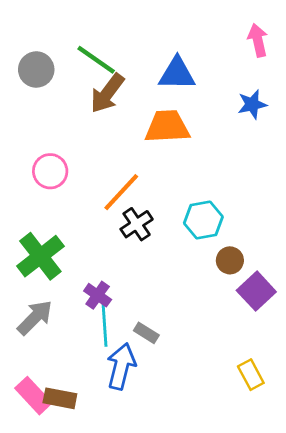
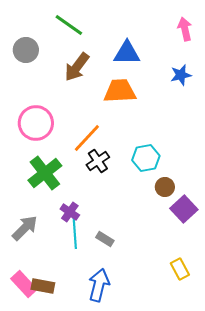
green line: (96, 60) -> (69, 25), moved
pink circle: (50, 171) -> (36, 123), size x1.4
green cross: (40, 256) -> (45, 173), moved
blue arrow: (121, 366) -> (99, 285), moved

